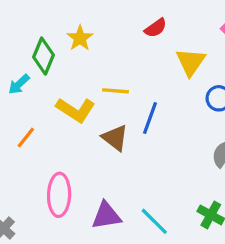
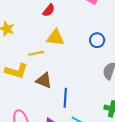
yellow triangle: (191, 62) -> (55, 38), moved, turned -42
blue line: (150, 118) -> (65, 98), moved

